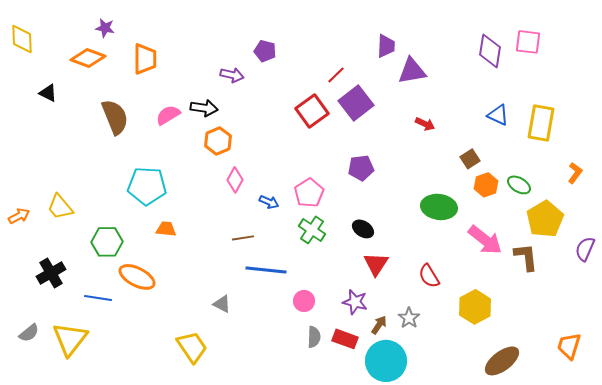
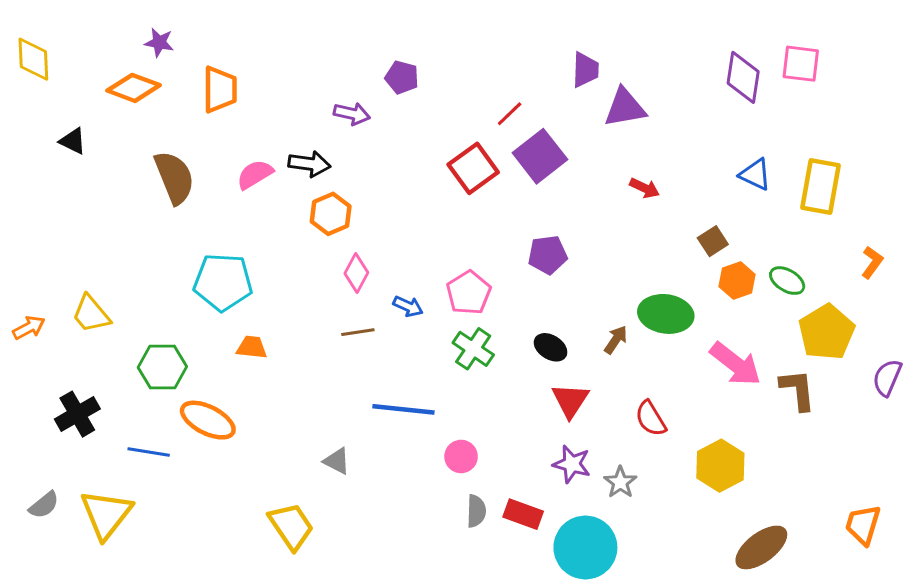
brown line: (243, 238) -> (358, 332), moved
purple star: (355, 302) -> (572, 464), moved
brown arrow: (379, 325) -> (616, 340), moved

